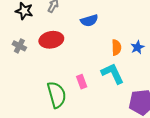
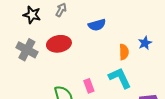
gray cross: (19, 46) -> (27, 50), size x1.5
blue star: (137, 47) -> (145, 43), moved

